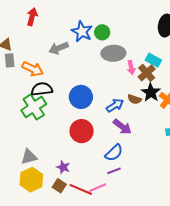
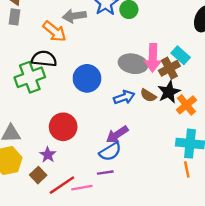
gray ellipse: (113, 53) -> (133, 64), moved
pink arrow: (131, 67) -> (153, 58), size x1.6
orange arrow: (33, 69) -> (55, 31), moved
purple arrow: (122, 127) -> (117, 135), moved, turned 96
red circle: (82, 131) -> (63, 127), moved
red line: (81, 189) -> (62, 185), turned -70

